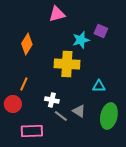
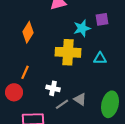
purple square: (101, 31) -> (102, 19), turned -32
cyan triangle: (99, 86) -> (100, 58), moved
gray line: (61, 116) -> (62, 104), turned -72

